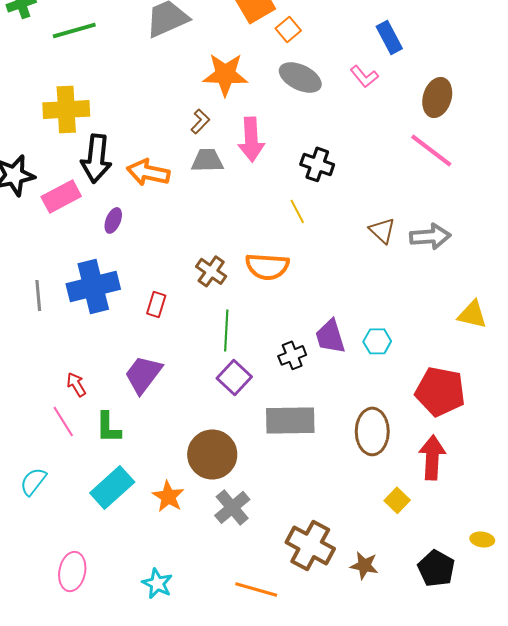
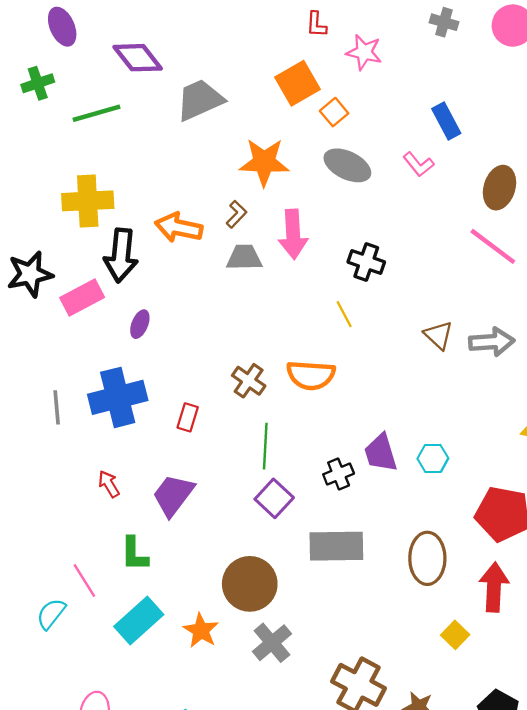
orange arrow: (148, 172) -> (179, 228), moved
red arrow: (76, 384) -> (109, 484), moved
pink line: (63, 421) -> (84, 581), moved

